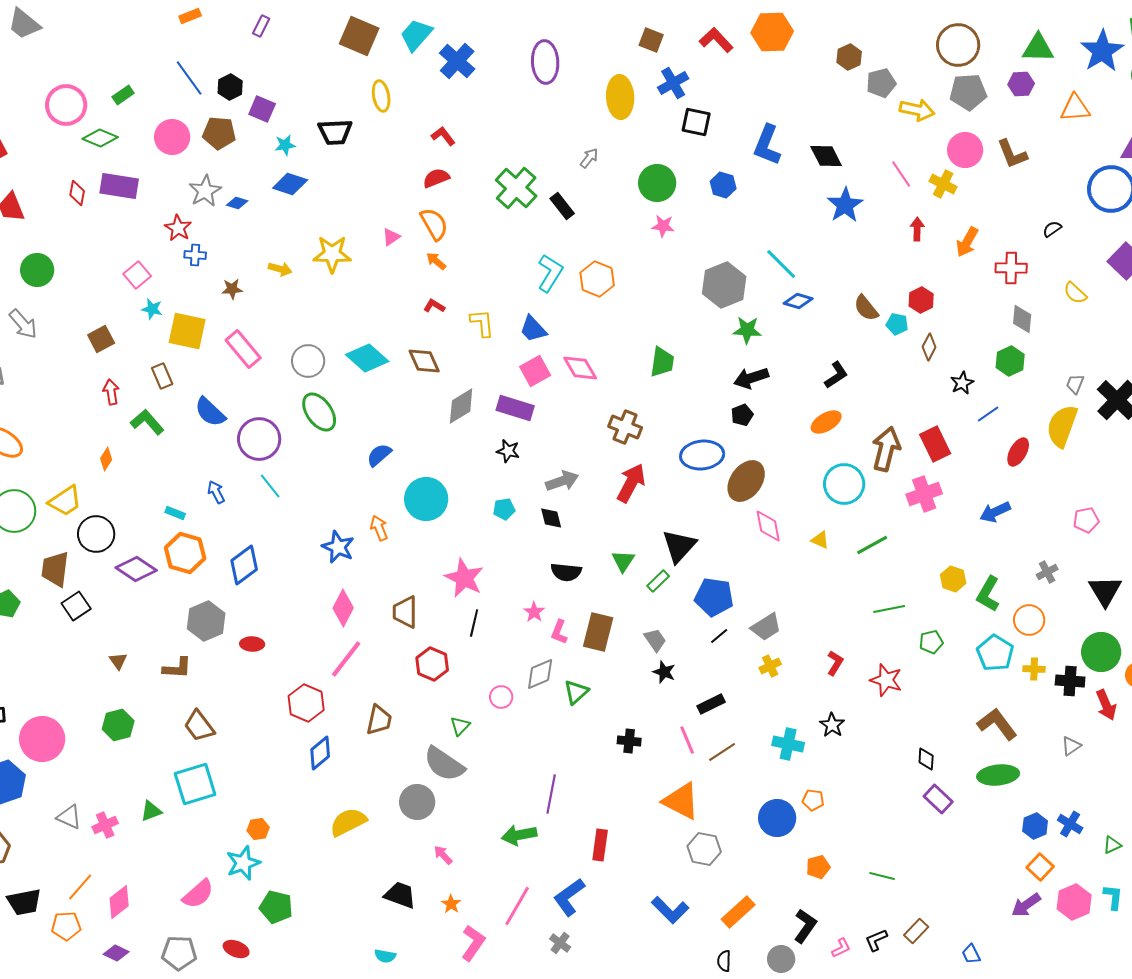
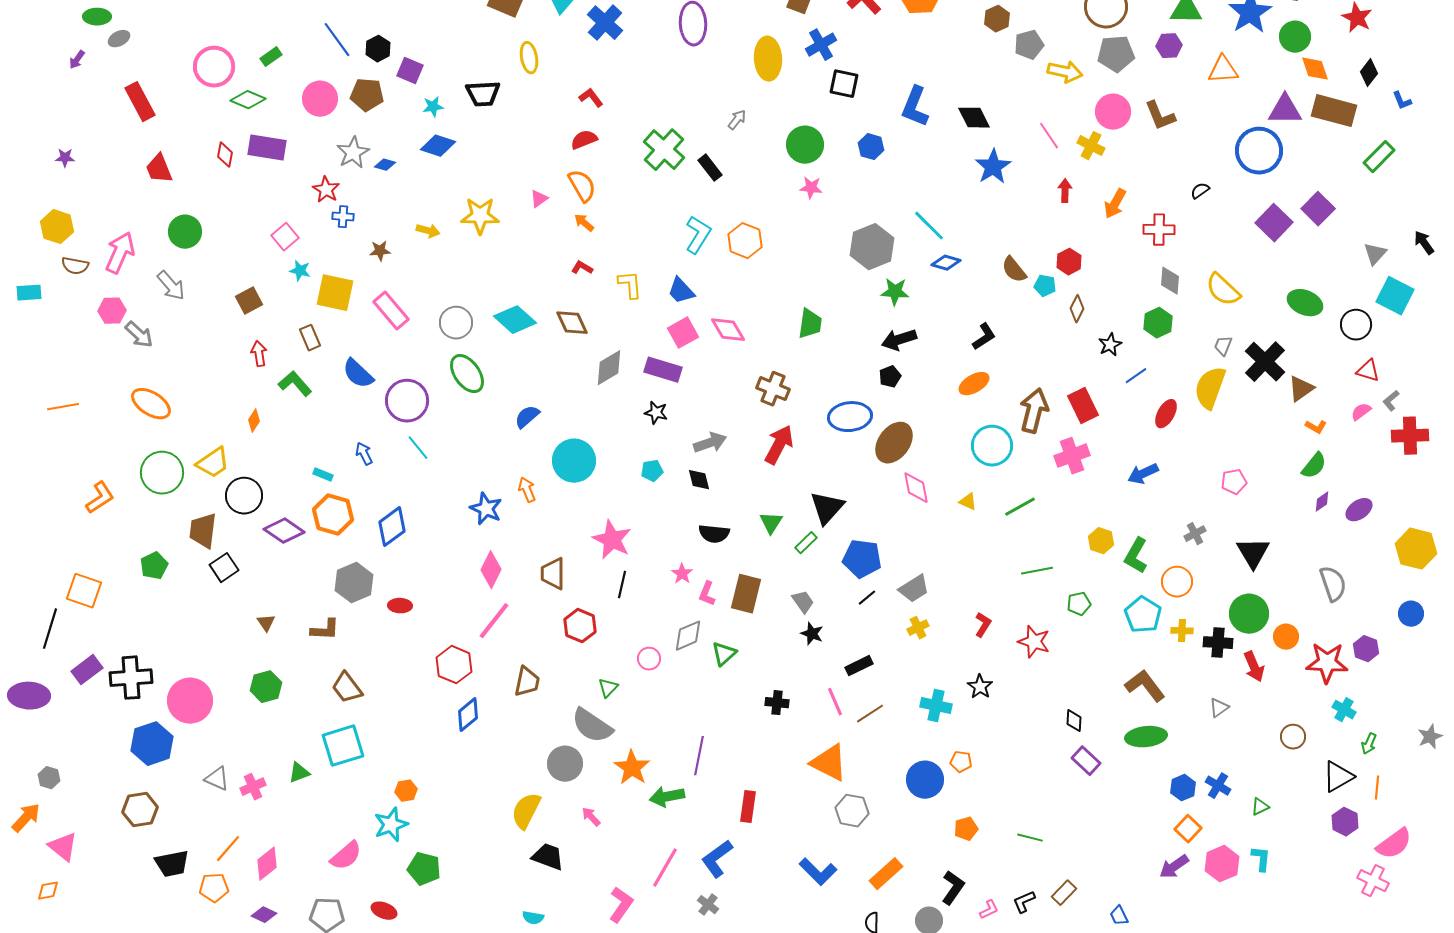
yellow semicircle: (1075, 293) -> (1223, 290), moved, size x1.5
yellow semicircle: (348, 822) -> (526, 811), moved, turned -36
orange star: (451, 904) -> (632, 768), moved, size x1.8

